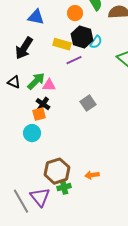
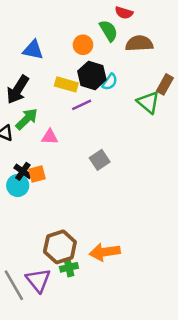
green arrow: (36, 81) -> (27, 119), moved
black cross: (43, 104) -> (23, 171), moved
cyan circle: (32, 133) -> (18, 185), moved
orange arrow: (92, 175) -> (105, 252), size x1.6

